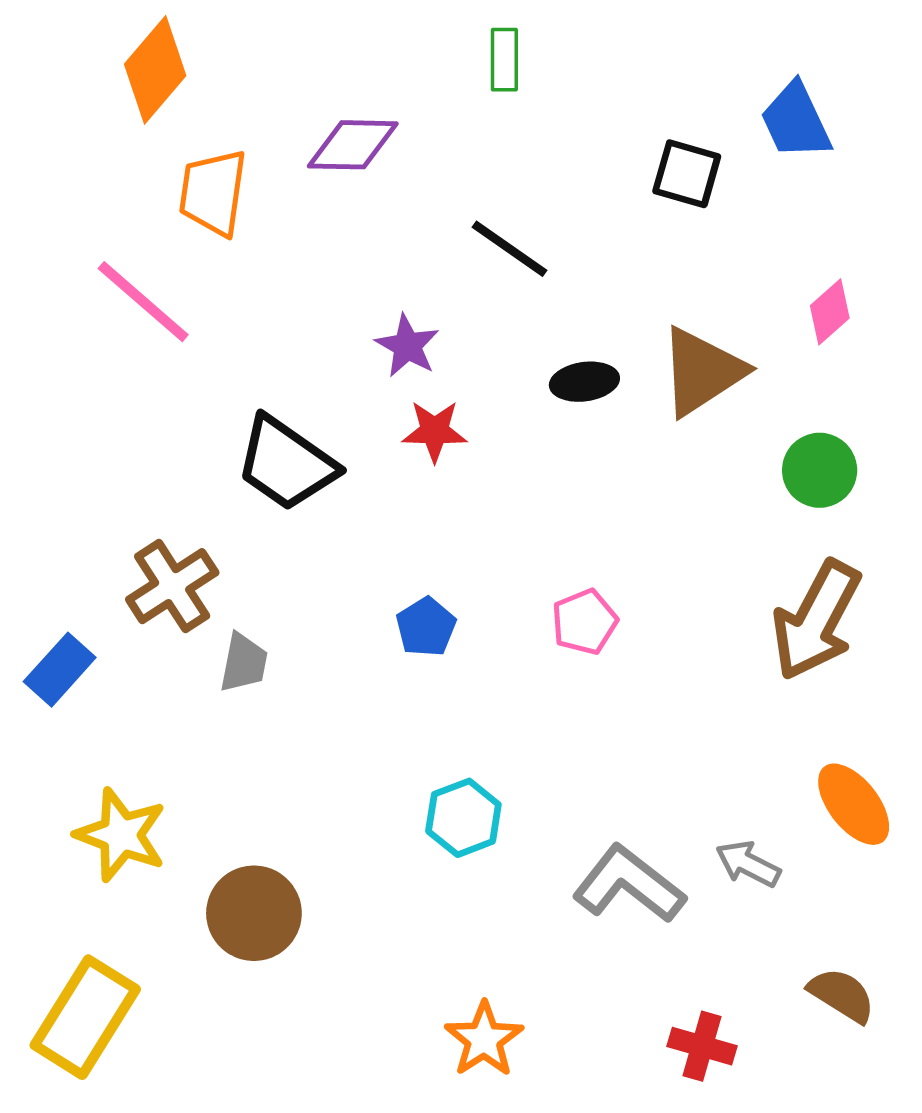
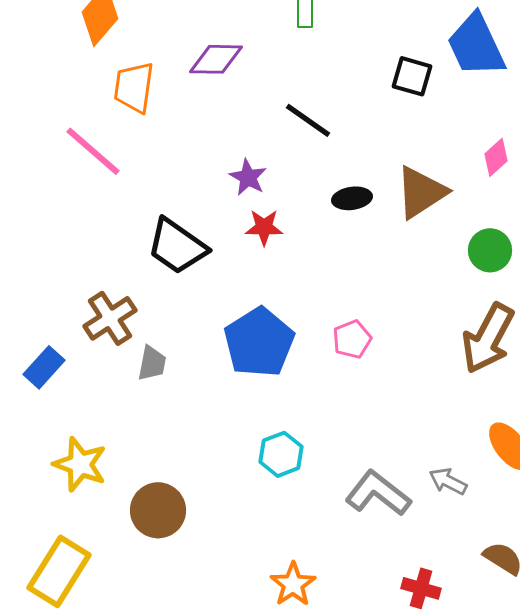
blue trapezoid: (796, 121) -> (476, 45), size x1.4
blue pentagon: (426, 627) -> (259, 342), size x2.0

